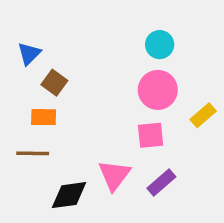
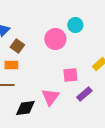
pink circle: (158, 90) -> (55, 39), moved
purple rectangle: (161, 182) -> (84, 94), moved

